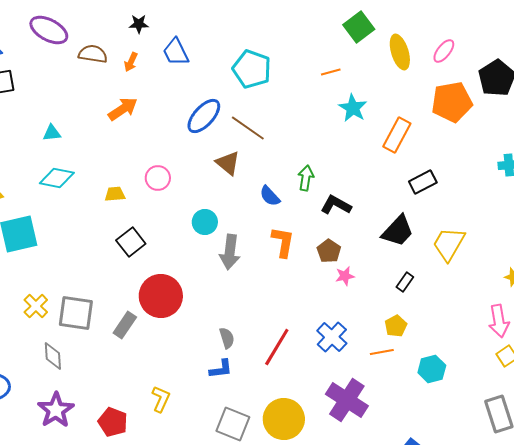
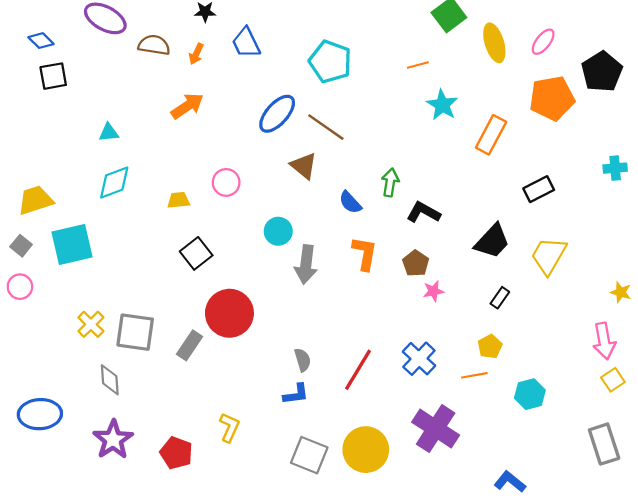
cyan diamond: (57, 178) -> (114, 182), turned -32
black rectangle: (423, 182) -> (539, 189), moved

